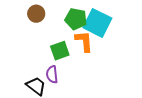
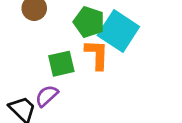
purple semicircle: (52, 74) -> (47, 96), turned 48

